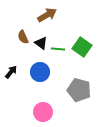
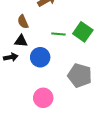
black triangle: (41, 43) -> (21, 41), moved, turned -32
black arrow: (11, 72) -> (11, 57), turned 40

